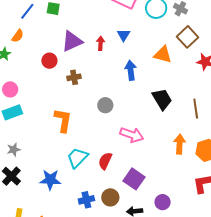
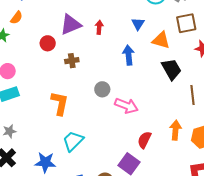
blue triangle: (124, 35) -> (138, 24), moved
brown square: (187, 37) -> (186, 23), turned 30
black trapezoid: (162, 99) -> (171, 69), moved
pink arrow: (132, 135) -> (126, 106), moved
red semicircle: (105, 161) -> (144, 140), moved

